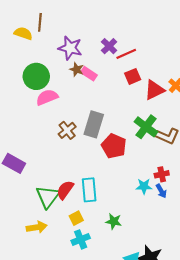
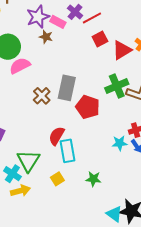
purple star: (70, 48) -> (38, 17), turned -30
pink rectangle: (89, 74) -> (58, 22), moved
green cross: (146, 127) -> (117, 86), turned 35
red semicircle: (65, 190) -> (57, 136), moved
cyan cross: (81, 239) -> (12, 174), moved, turned -30

